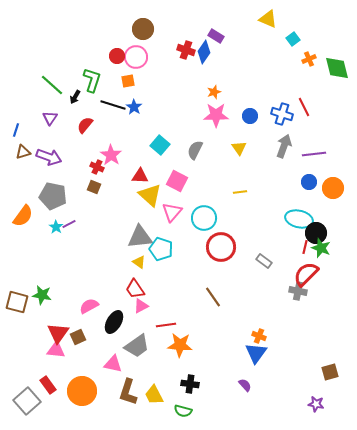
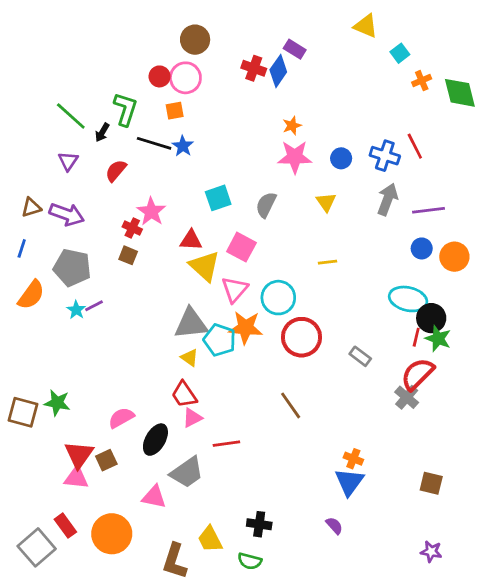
blue line: (16, 130) -> (22, 248), moved
cyan square: (160, 145) -> (218, 198), turned 30
gray cross: (298, 291) -> (407, 397), turned 30
orange star: (180, 345) -> (246, 328), moved
brown square: (330, 372) -> (431, 483), moved, turned 30
brown L-shape: (128, 392) -> (175, 561), moved

